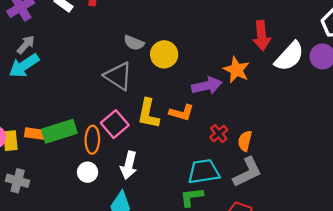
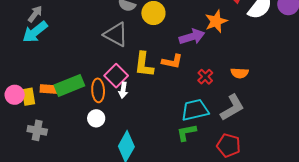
orange star: (236, 70) -> (216, 21), turned 30
orange semicircle: (245, 141) -> (240, 73), moved, turned -96
white arrow: (129, 165) -> (123, 90), moved, size x0.7

